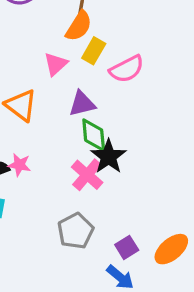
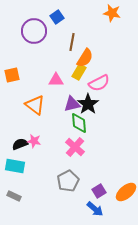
orange semicircle: (79, 26) -> (85, 58), moved
pink triangle: (56, 64) -> (56, 80), turned 42
black star: (109, 157) -> (88, 104), moved

